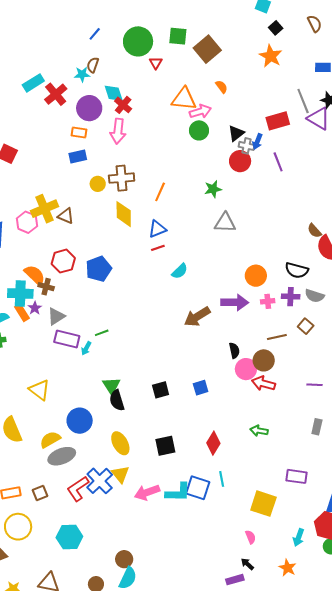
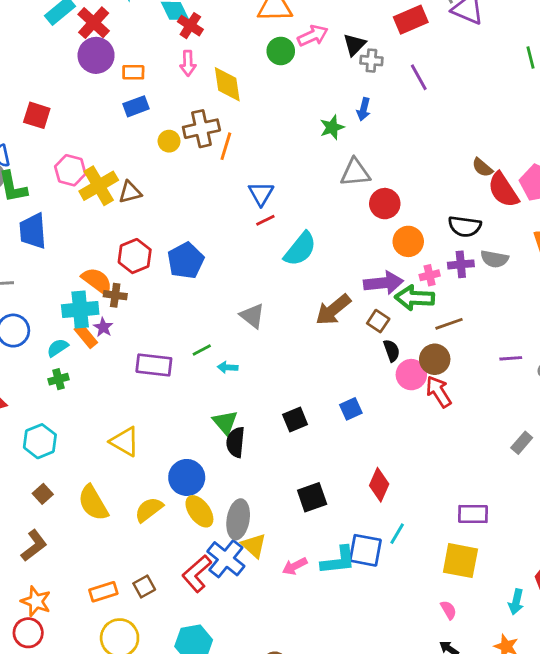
purple circle: (89, 108) -> (96, 55), moved
pink arrow: (200, 111) -> (313, 36), moved
green circle: (199, 130) -> (281, 51), moved
pink arrow: (118, 131) -> (188, 63), size x0.7
blue arrow: (257, 142) -> (364, 109), moved
red circle: (240, 161) -> (385, 204), moved
orange line: (160, 192) -> (226, 146), moved
yellow diamond: (124, 214) -> (227, 84), moved
brown triangle: (66, 216) -> (130, 192), turned -30
pink hexagon: (27, 222) -> (70, 170), moved
blue triangle: (157, 229) -> (261, 194), turned -30
cyan semicircle: (180, 271) -> (300, 249), size x1.5
gray triangle: (56, 316) -> (252, 316), moved, turned -42
brown square: (306, 326) -> (378, 321), moved
cyan arrow: (86, 348) -> (228, 367), moved, turned 72
red arrow: (263, 383) -> (439, 392), turned 50
purple line: (314, 385) -> (511, 358), moved
black semicircle: (117, 400) -> (236, 442), turned 30
gray rectangle: (317, 427) -> (522, 443), turned 35
green arrow: (259, 431) -> (415, 298), moved, size x1.5
yellow ellipse: (120, 443) -> (199, 511), moved
gray ellipse: (62, 456) -> (238, 519), moved, turned -52
purple rectangle: (297, 476) -> (473, 514), moved
cyan line: (222, 479) -> (397, 534), turned 49
pink arrow: (147, 492) -> (295, 566), size x0.7

